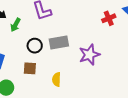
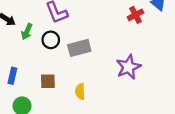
black circle: (35, 46) -> (51, 40), moved
purple star: (89, 55) -> (128, 67), moved

